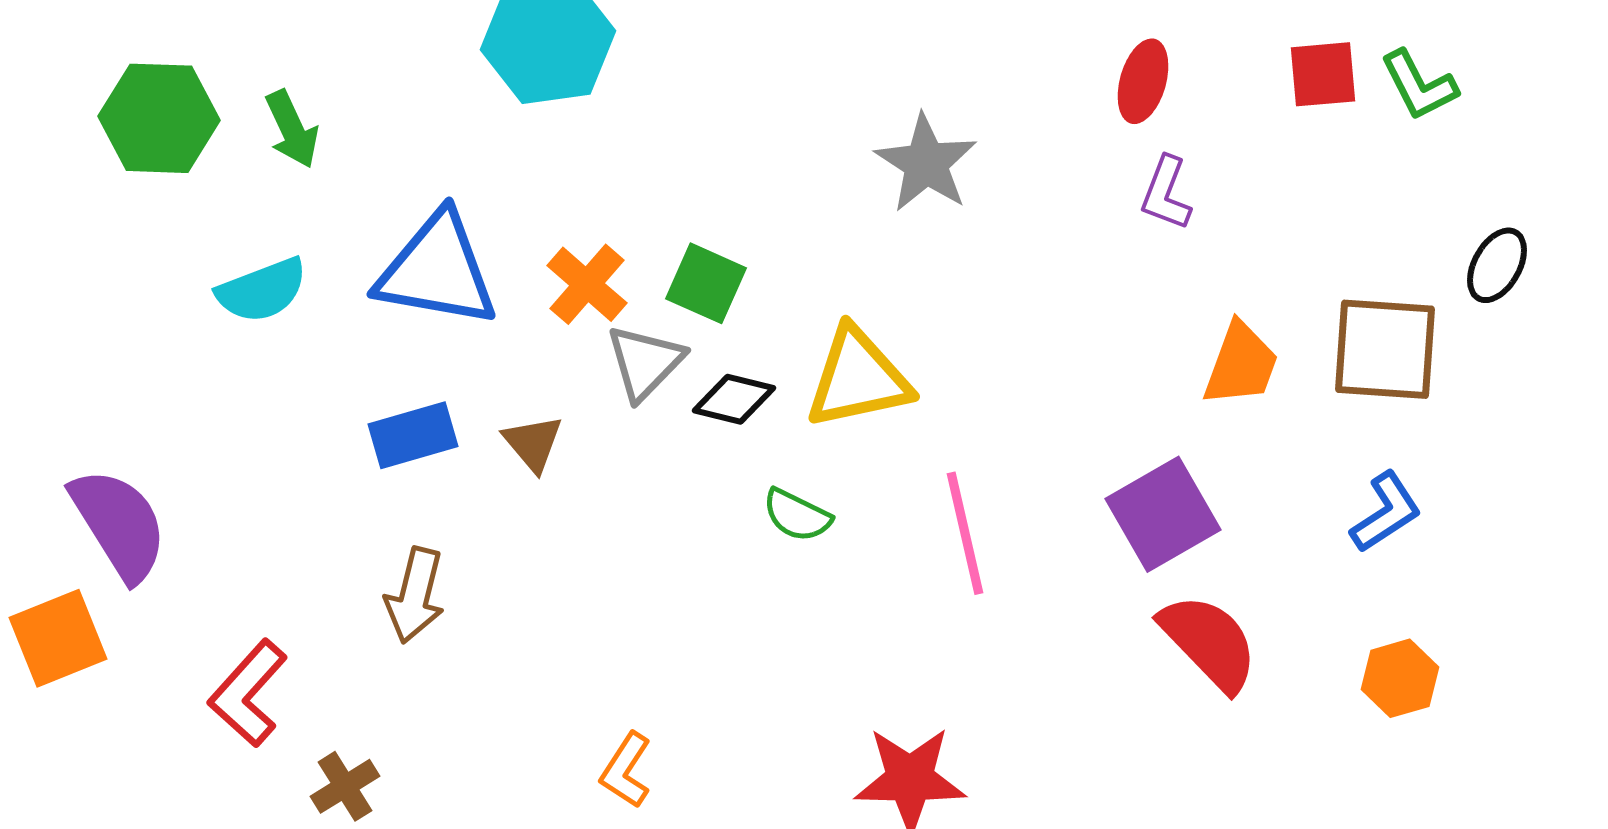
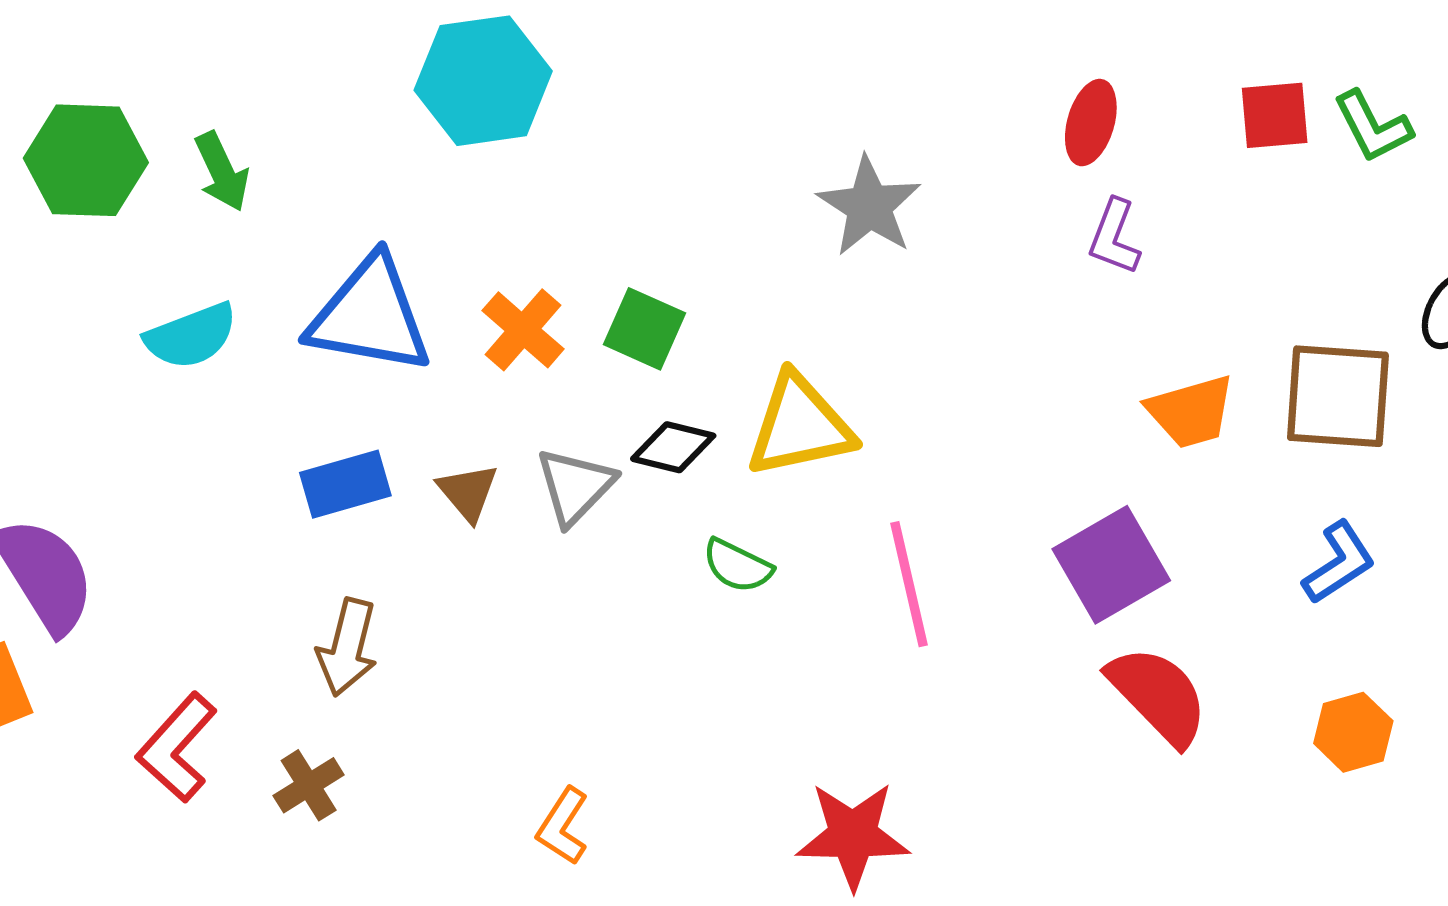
gray triangle: (645, 362) -> (575, 486), moved
orange trapezoid: (1241, 364) -> (1191, 412), turned 54
brown cross: (345, 786) -> (309, 785), moved

